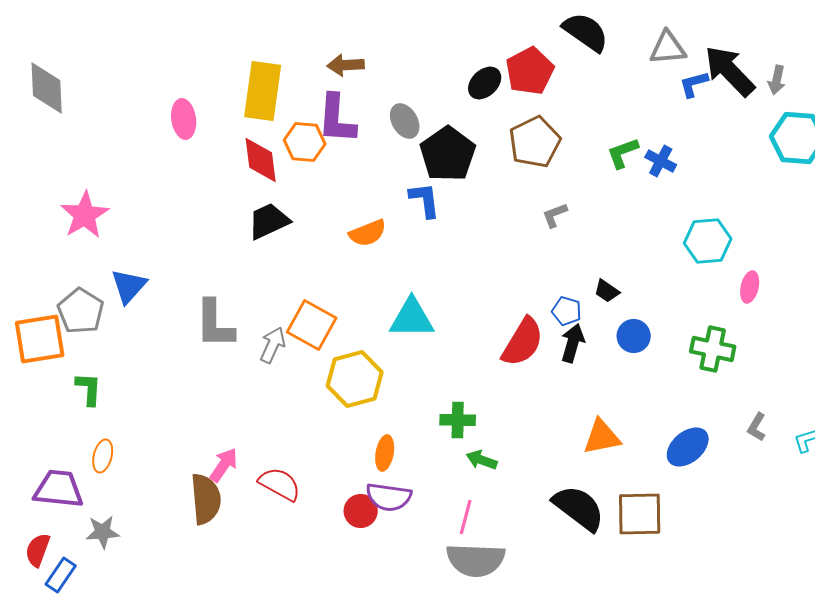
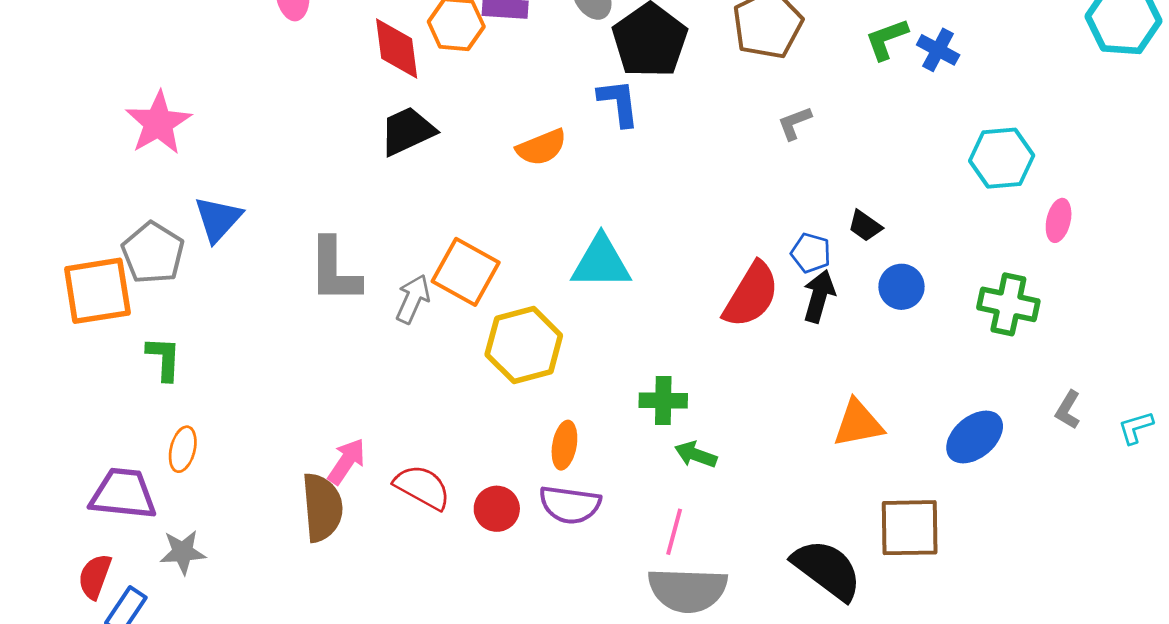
black semicircle: (579, 508) -> (827, 570), moved
red circle: (361, 511) -> (497, 509), moved

